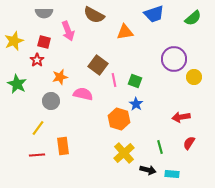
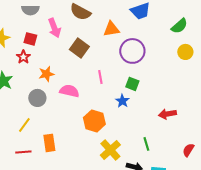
green semicircle: (193, 18) -> (179, 26), moved
purple circle: (174, 59) -> (132, 51), moved
brown square: (98, 65) -> (79, 48), moved
yellow circle: (194, 77) -> (185, 52), moved
green square: (135, 81) -> (132, 84), moved
orange hexagon: (119, 119) -> (94, 121), moved
red semicircle: (189, 143) -> (188, 150), moved

